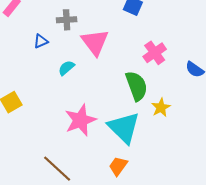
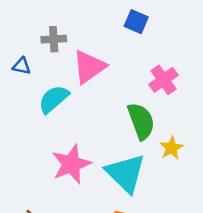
blue triangle: (41, 41) -> (22, 66), turned 35
pink triangle: (95, 42) -> (89, 67), turned 32
cyan semicircle: (66, 68) -> (54, 99), size x1.5

